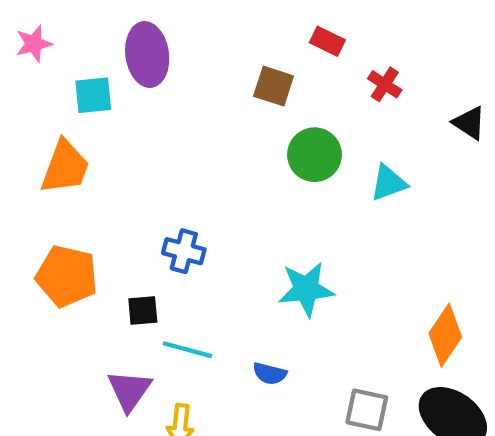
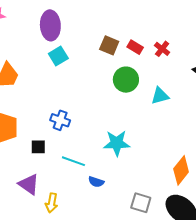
red rectangle: (327, 41) -> (135, 47), moved
cyan square: (93, 95) -> (58, 56), moved, turned -30
cyan line: (187, 350) -> (73, 161), moved
purple triangle: (129, 390) -> (29, 184), turned -35

